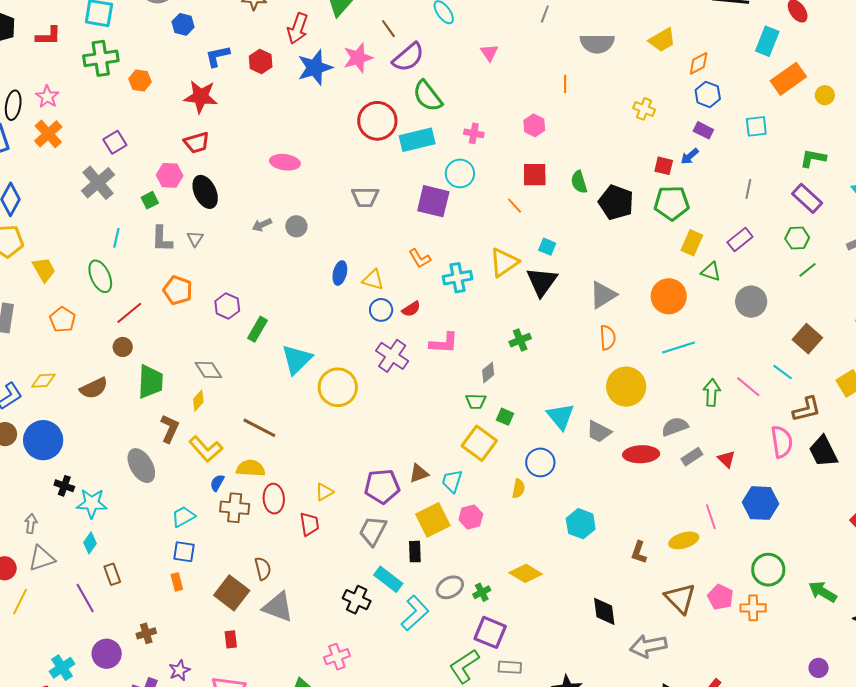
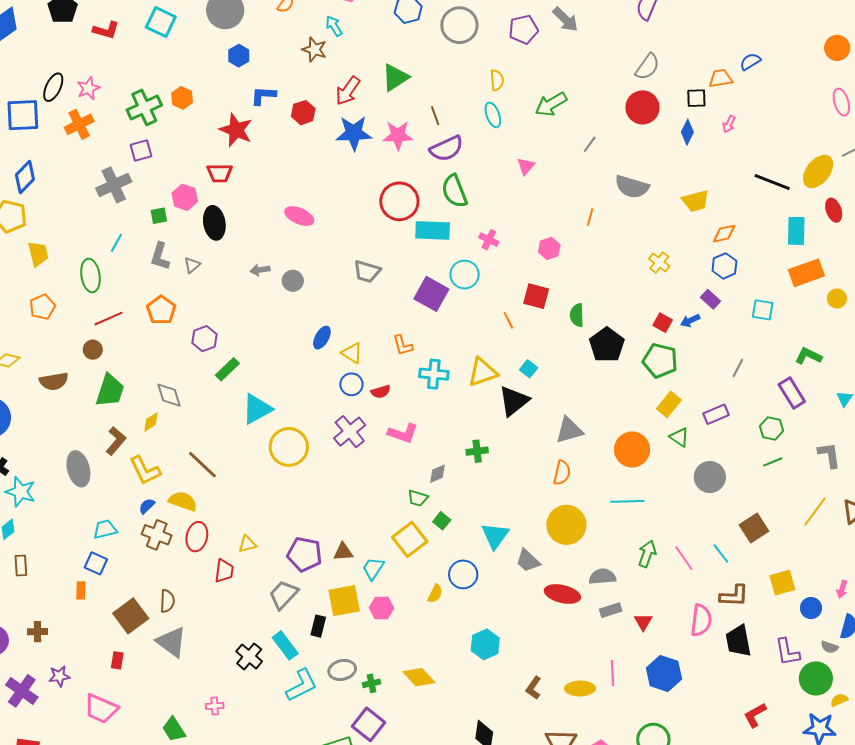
cyan rectangle: (767, 41) -> (796, 231), turned -36
green cross: (101, 58) -> (144, 108), moved, turned -32
pink cross: (337, 657) -> (215, 706), size x0.7

